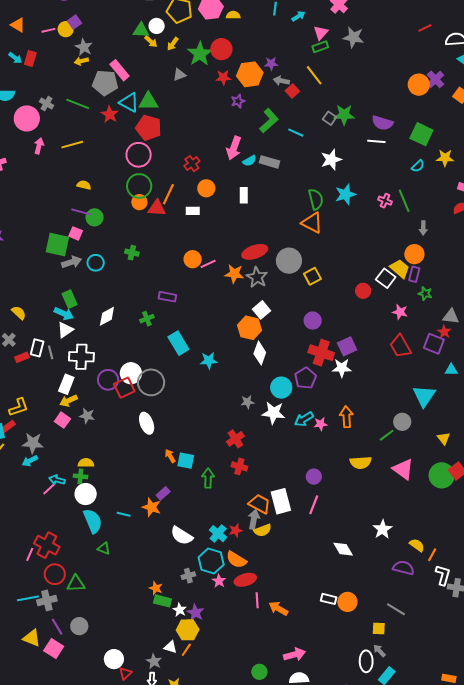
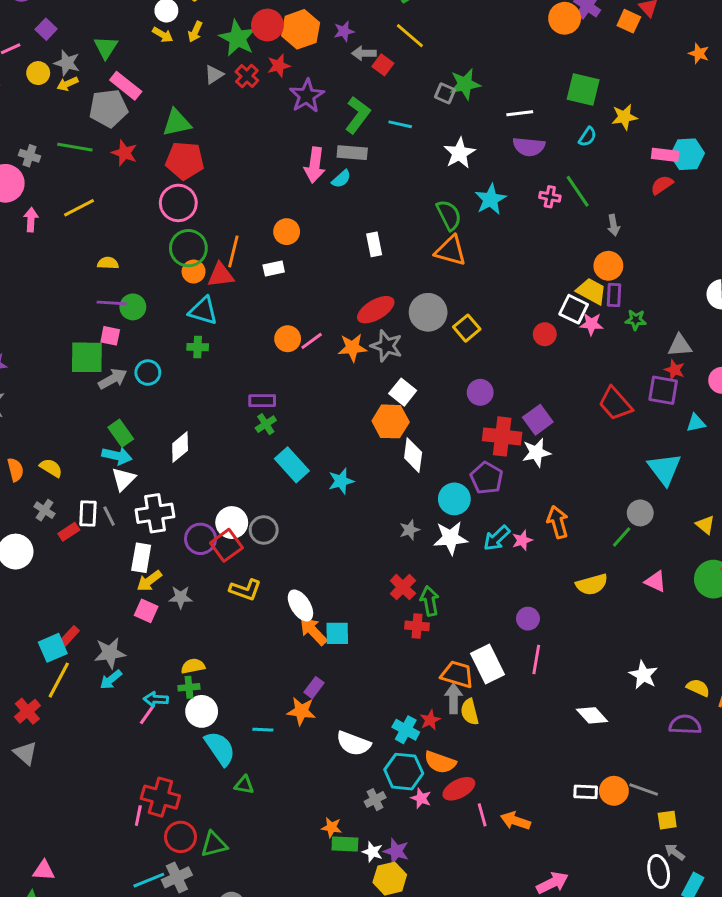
yellow circle: (66, 29) -> (38, 73), moved
green triangle: (141, 30) -> (106, 47), moved, turned -48
orange hexagon: (250, 74) -> (301, 29), moved
purple star: (238, 101) -> (307, 96), size x1.6
cyan triangle: (129, 102) -> (203, 311), moved
purple semicircle: (382, 123) -> (529, 147), moved
gray rectangle: (270, 162) -> (352, 153), moved
red cross: (192, 164) -> (247, 76), moved
white rectangle: (244, 195) -> (374, 244), moved
pink star: (400, 312) -> (591, 324), moved
green cross: (147, 319) -> (266, 424), moved
gray circle: (151, 382) -> (264, 530), size x0.7
yellow L-shape: (19, 407) -> (245, 590), moved, turned 50
white ellipse: (147, 423) -> (300, 605), moved
orange arrow: (170, 456) -> (313, 631), size x1.5
pink triangle: (403, 469) -> (656, 581), size x0.7
green arrow: (208, 478) -> (430, 601), moved
yellow semicircle: (263, 530) -> (470, 712), turned 108
gray line: (396, 609) -> (644, 790), moved

